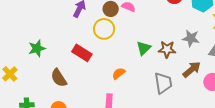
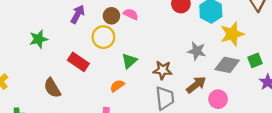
green star: (37, 48) -> (39, 39), moved
green triangle: (144, 48) -> (129, 61), moved
brown star: (167, 49) -> (163, 70), moved

